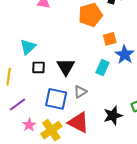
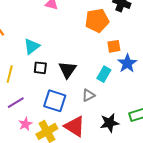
gray triangle: (80, 92) -> (88, 95), moved

